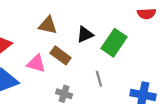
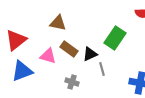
black triangle: (85, 35) -> (90, 54), moved

